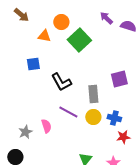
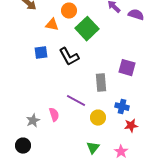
purple square: (119, 79) -> (127, 68), turned 30
black L-shape: (61, 82) -> (69, 57), moved
yellow circle: (93, 117) -> (98, 118), moved

